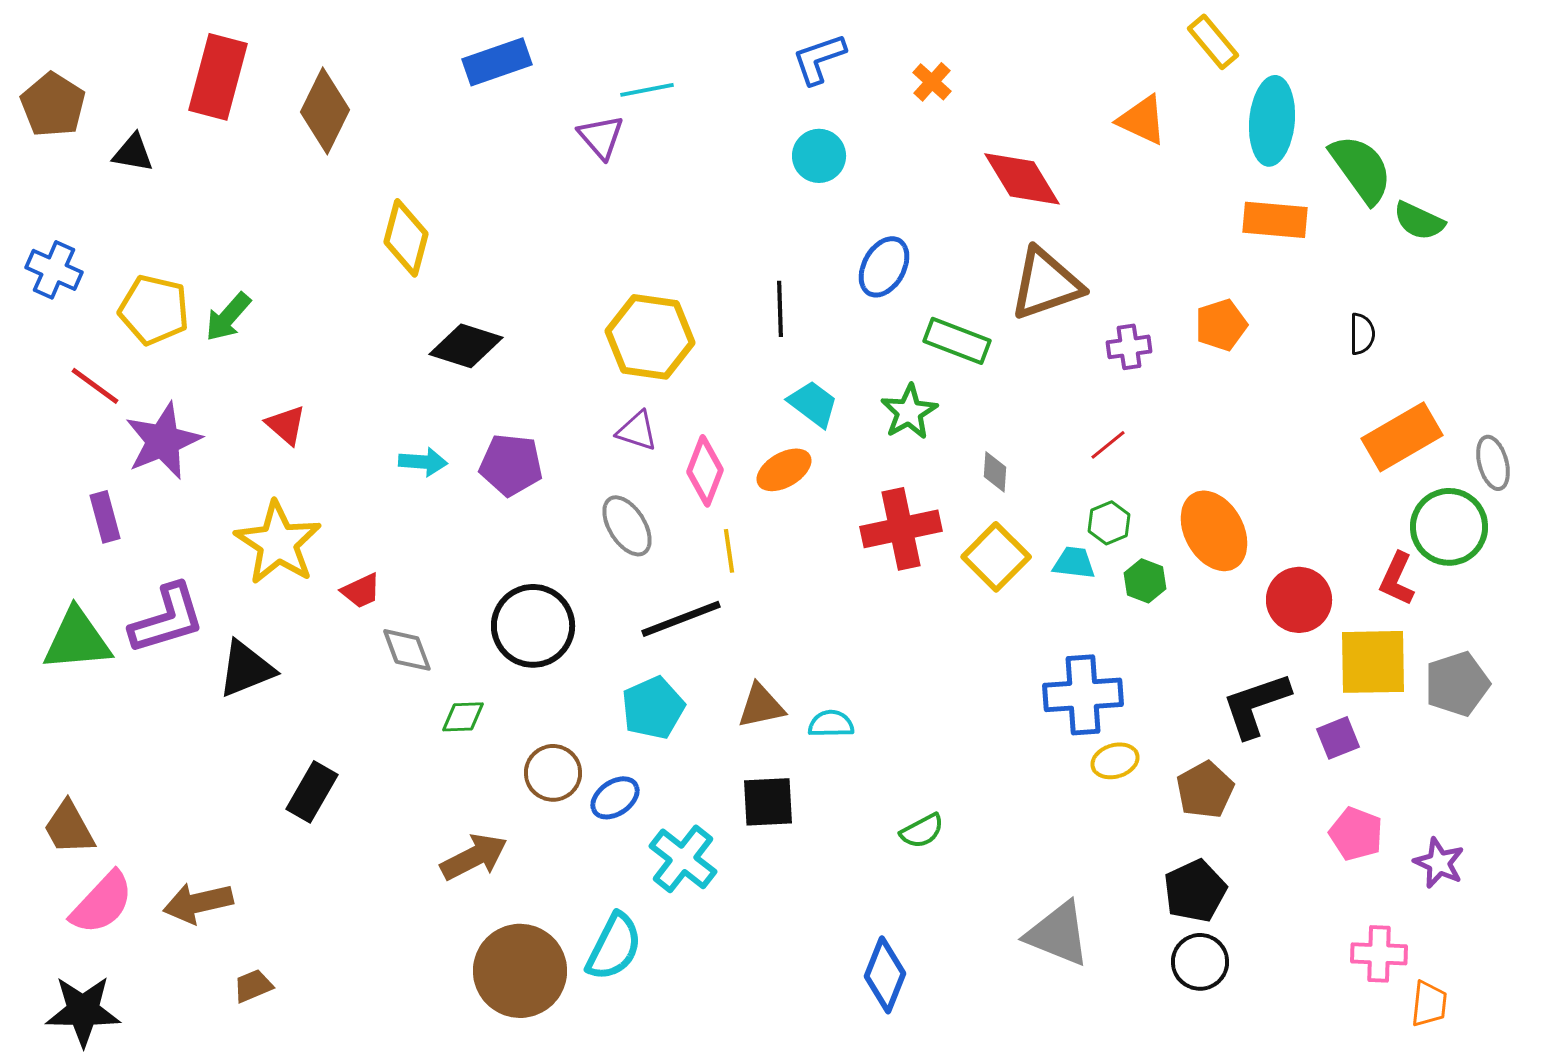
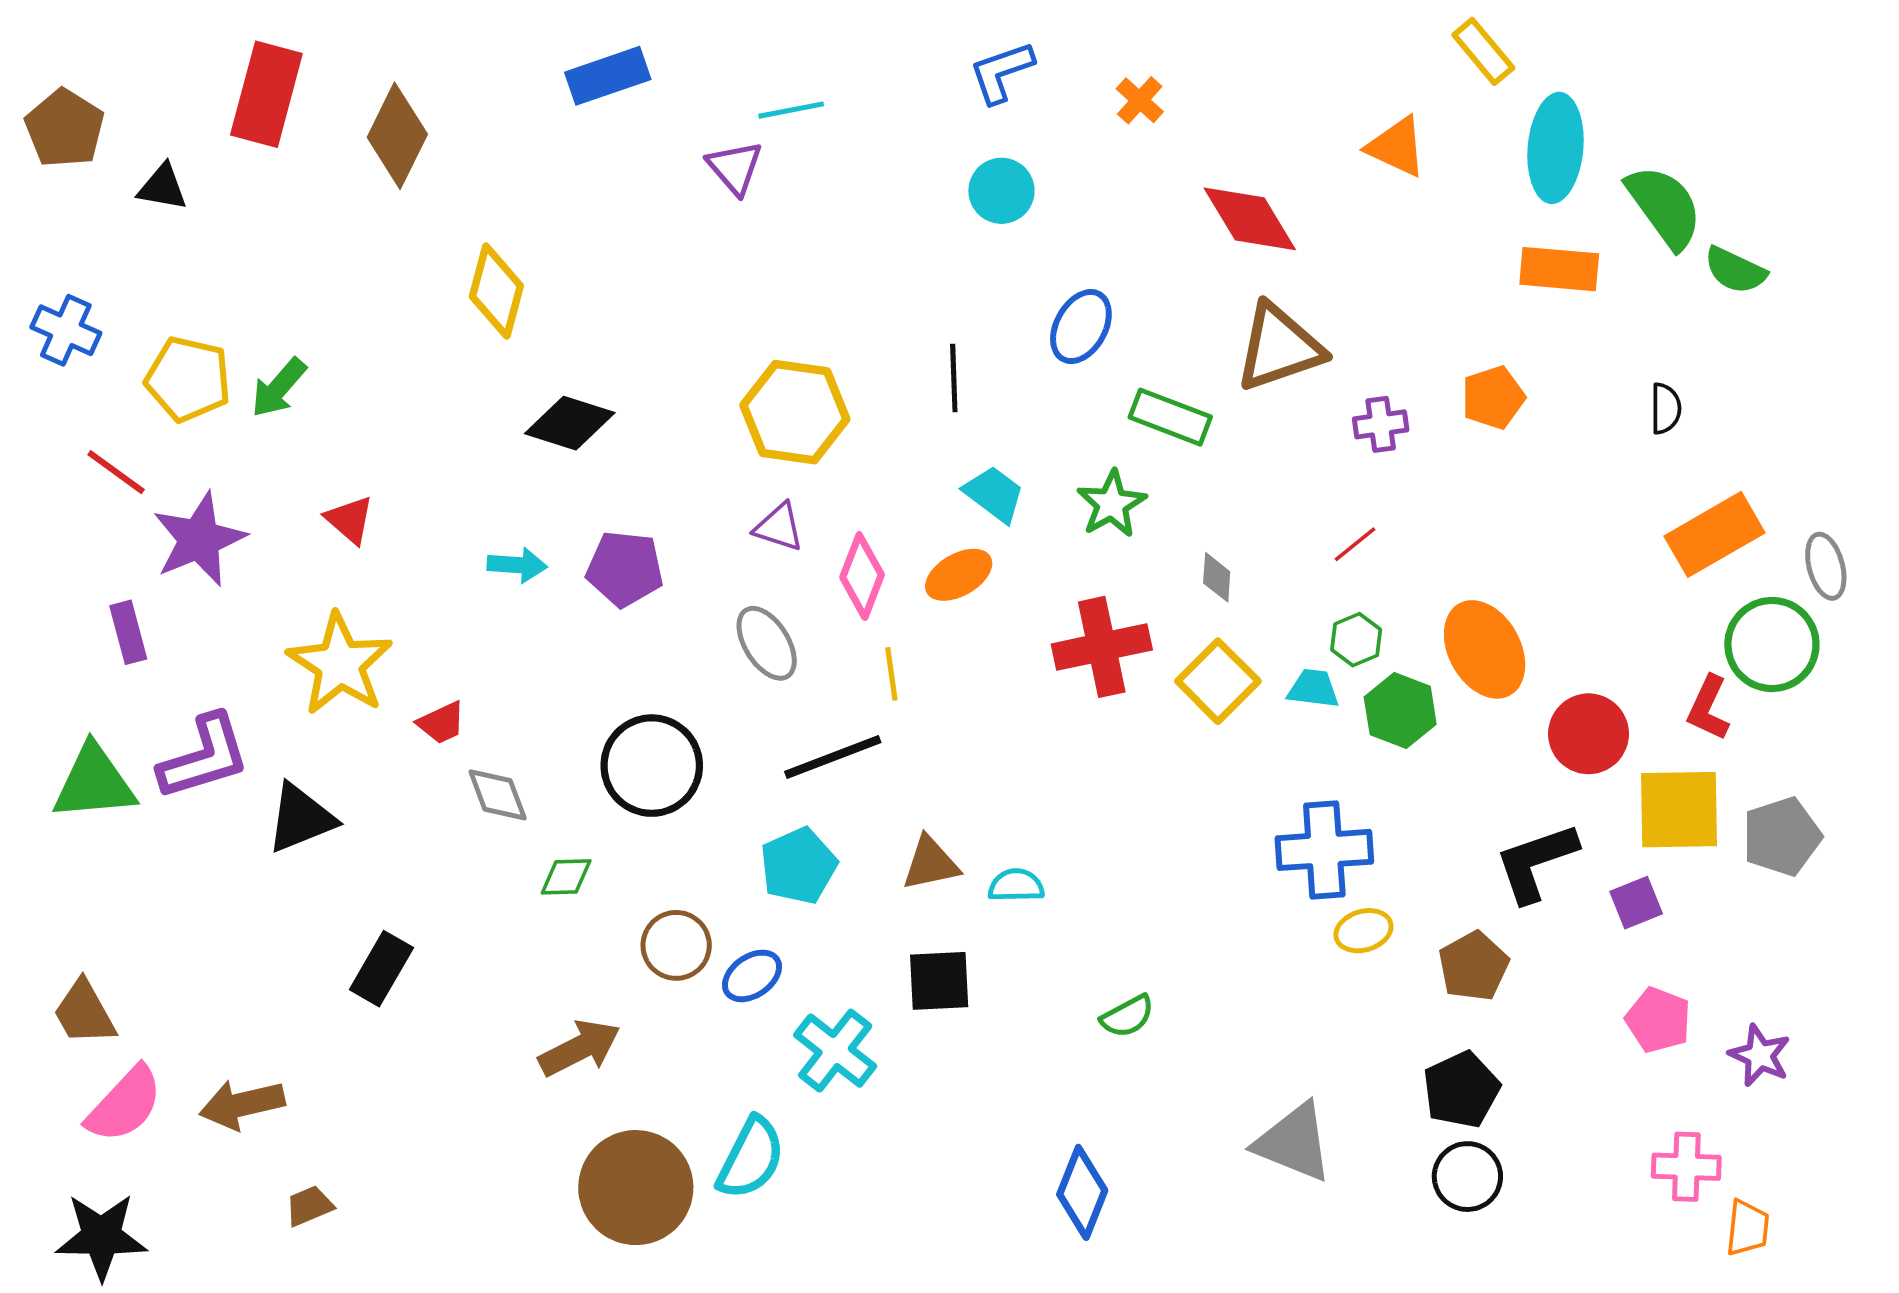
green hexagon: (1145, 581) -> (1400, 711), size x1.4

